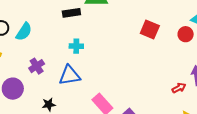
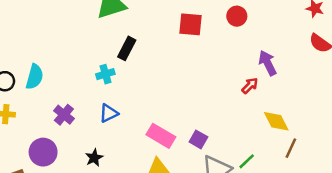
black rectangle: (71, 13) -> (127, 48), moved, turned -36
blue triangle: (70, 75) -> (109, 113), size x0.7

